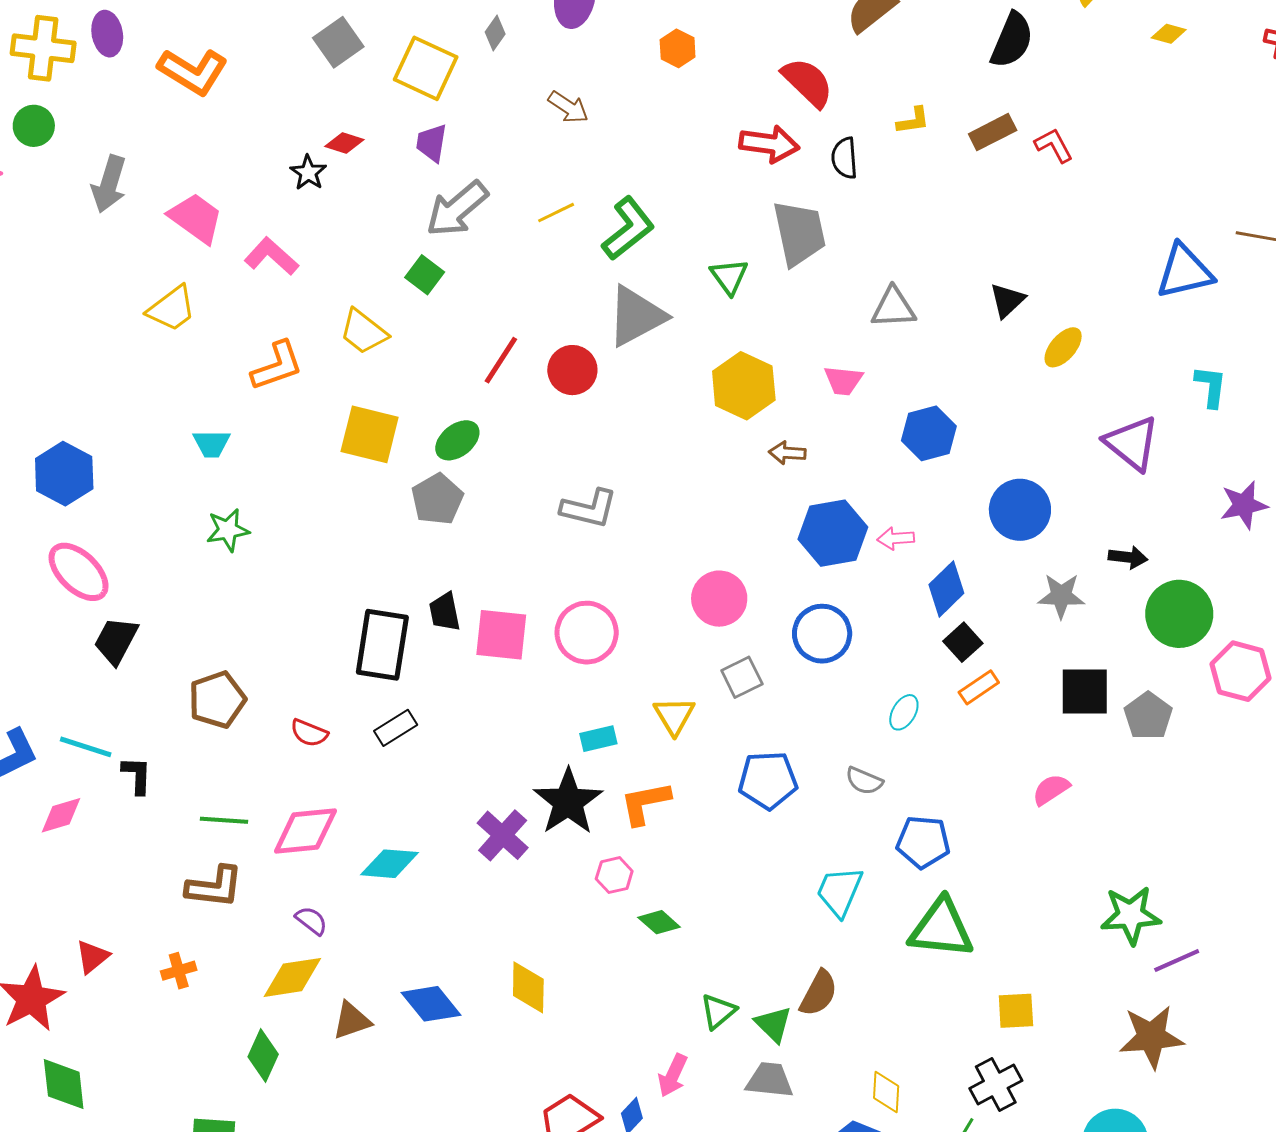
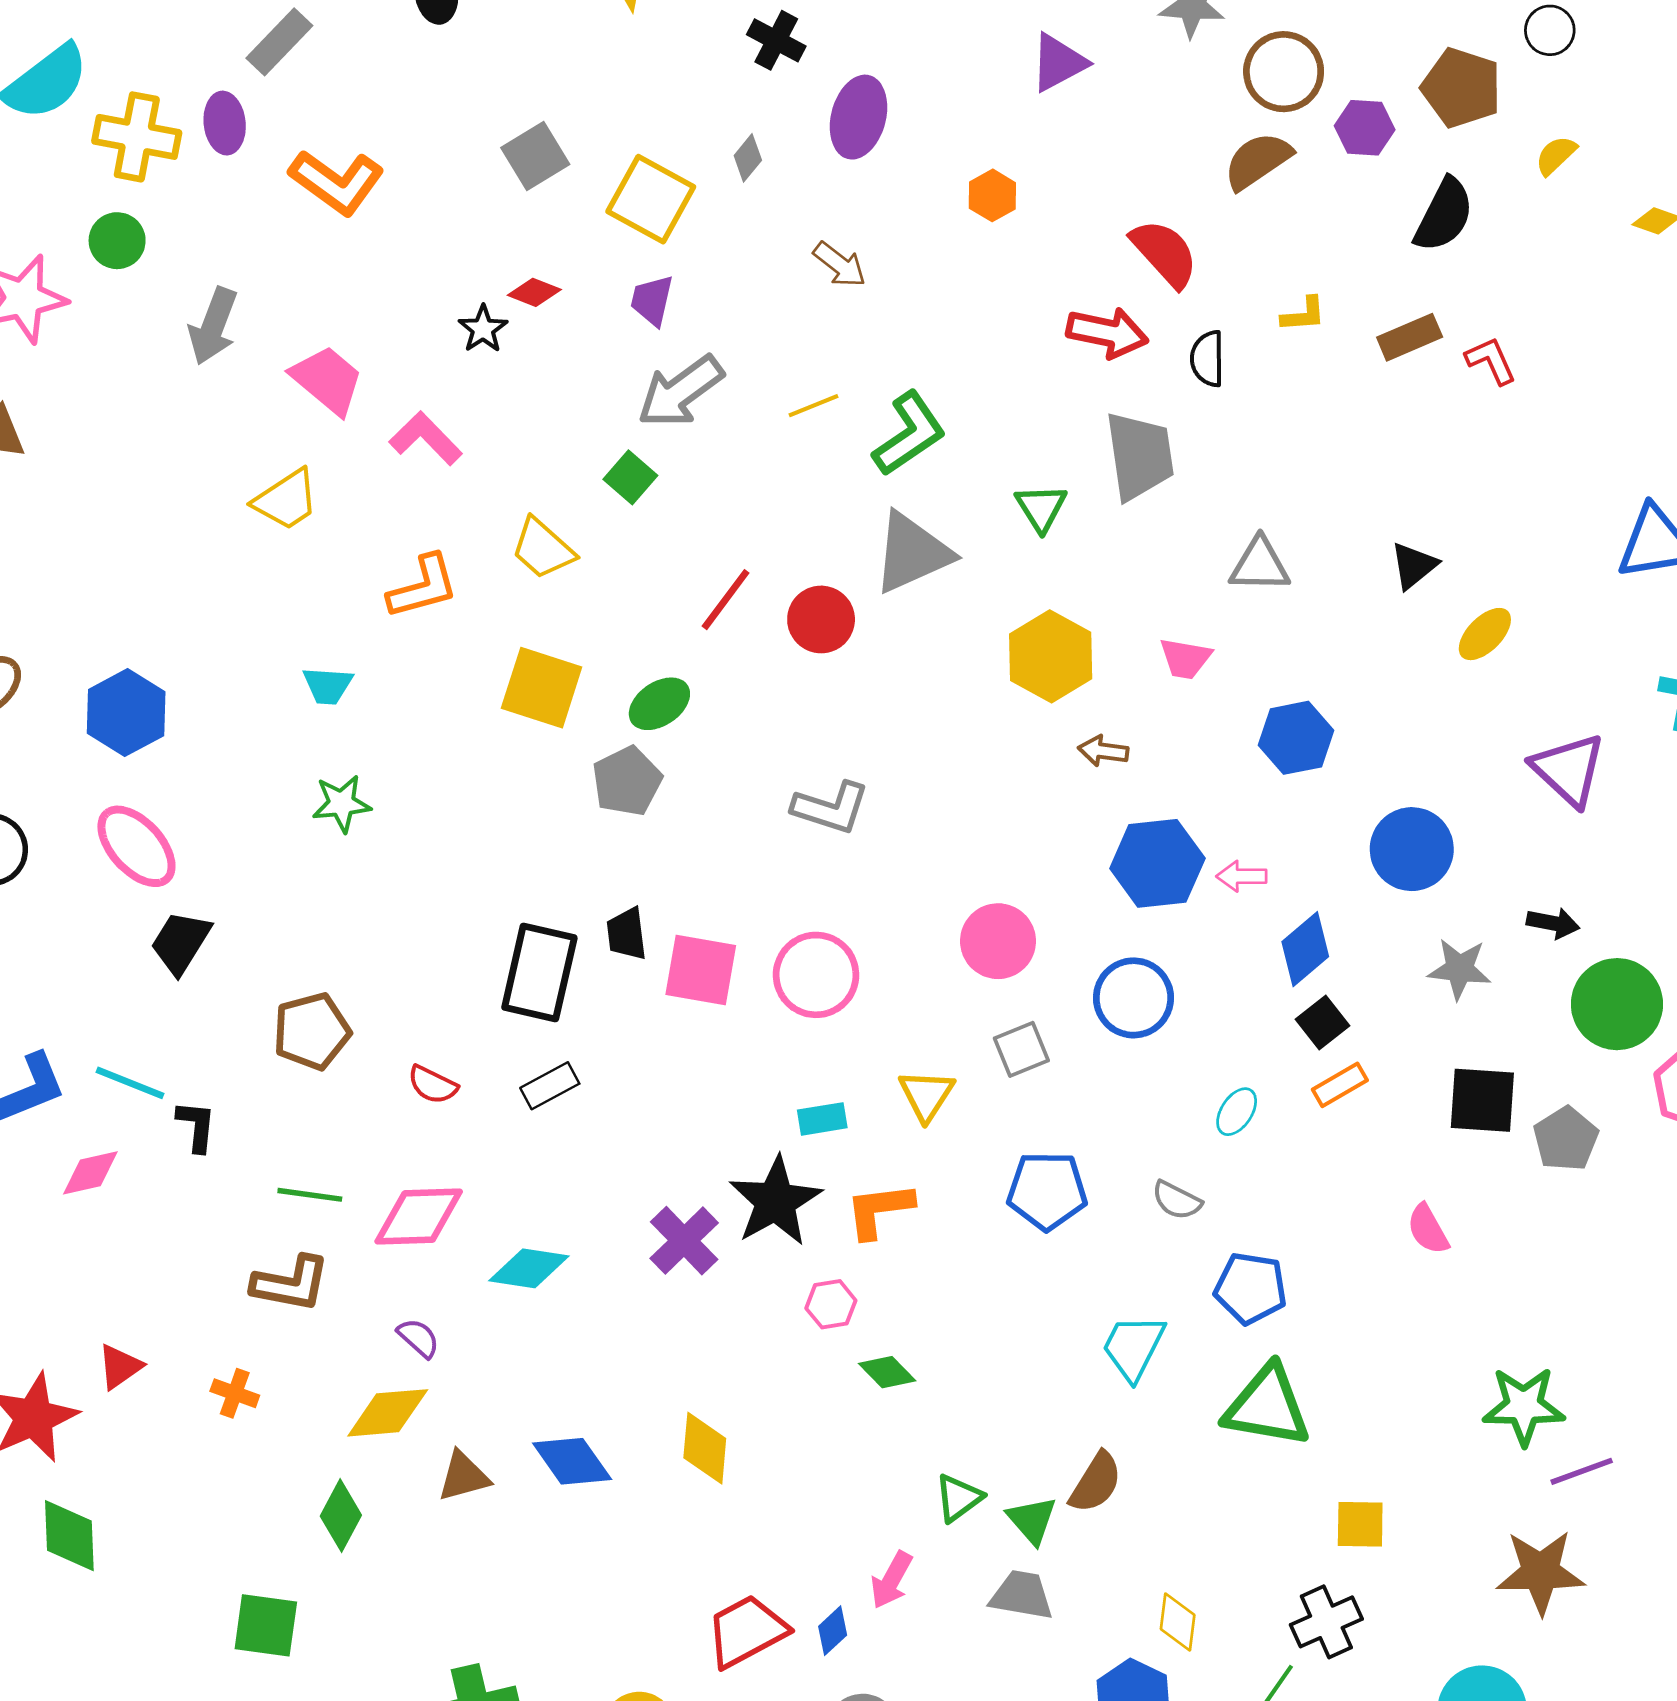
pink semicircle: (1051, 790) -> (1428, 1229), turned -90
orange cross: (179, 971) -> (235, 1393), turned 32

